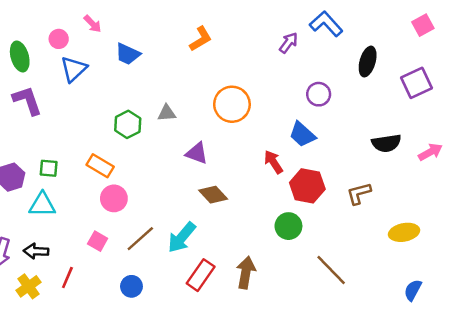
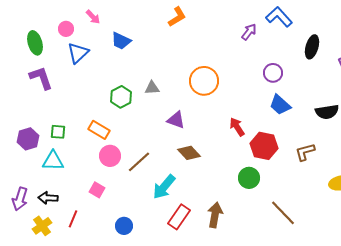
orange L-shape: (201, 39) -> (177, 17), moved
blue trapezoid: (302, 134) -> (280, 105), moved
brown line: (140, 239) -> (139, 162), moved

